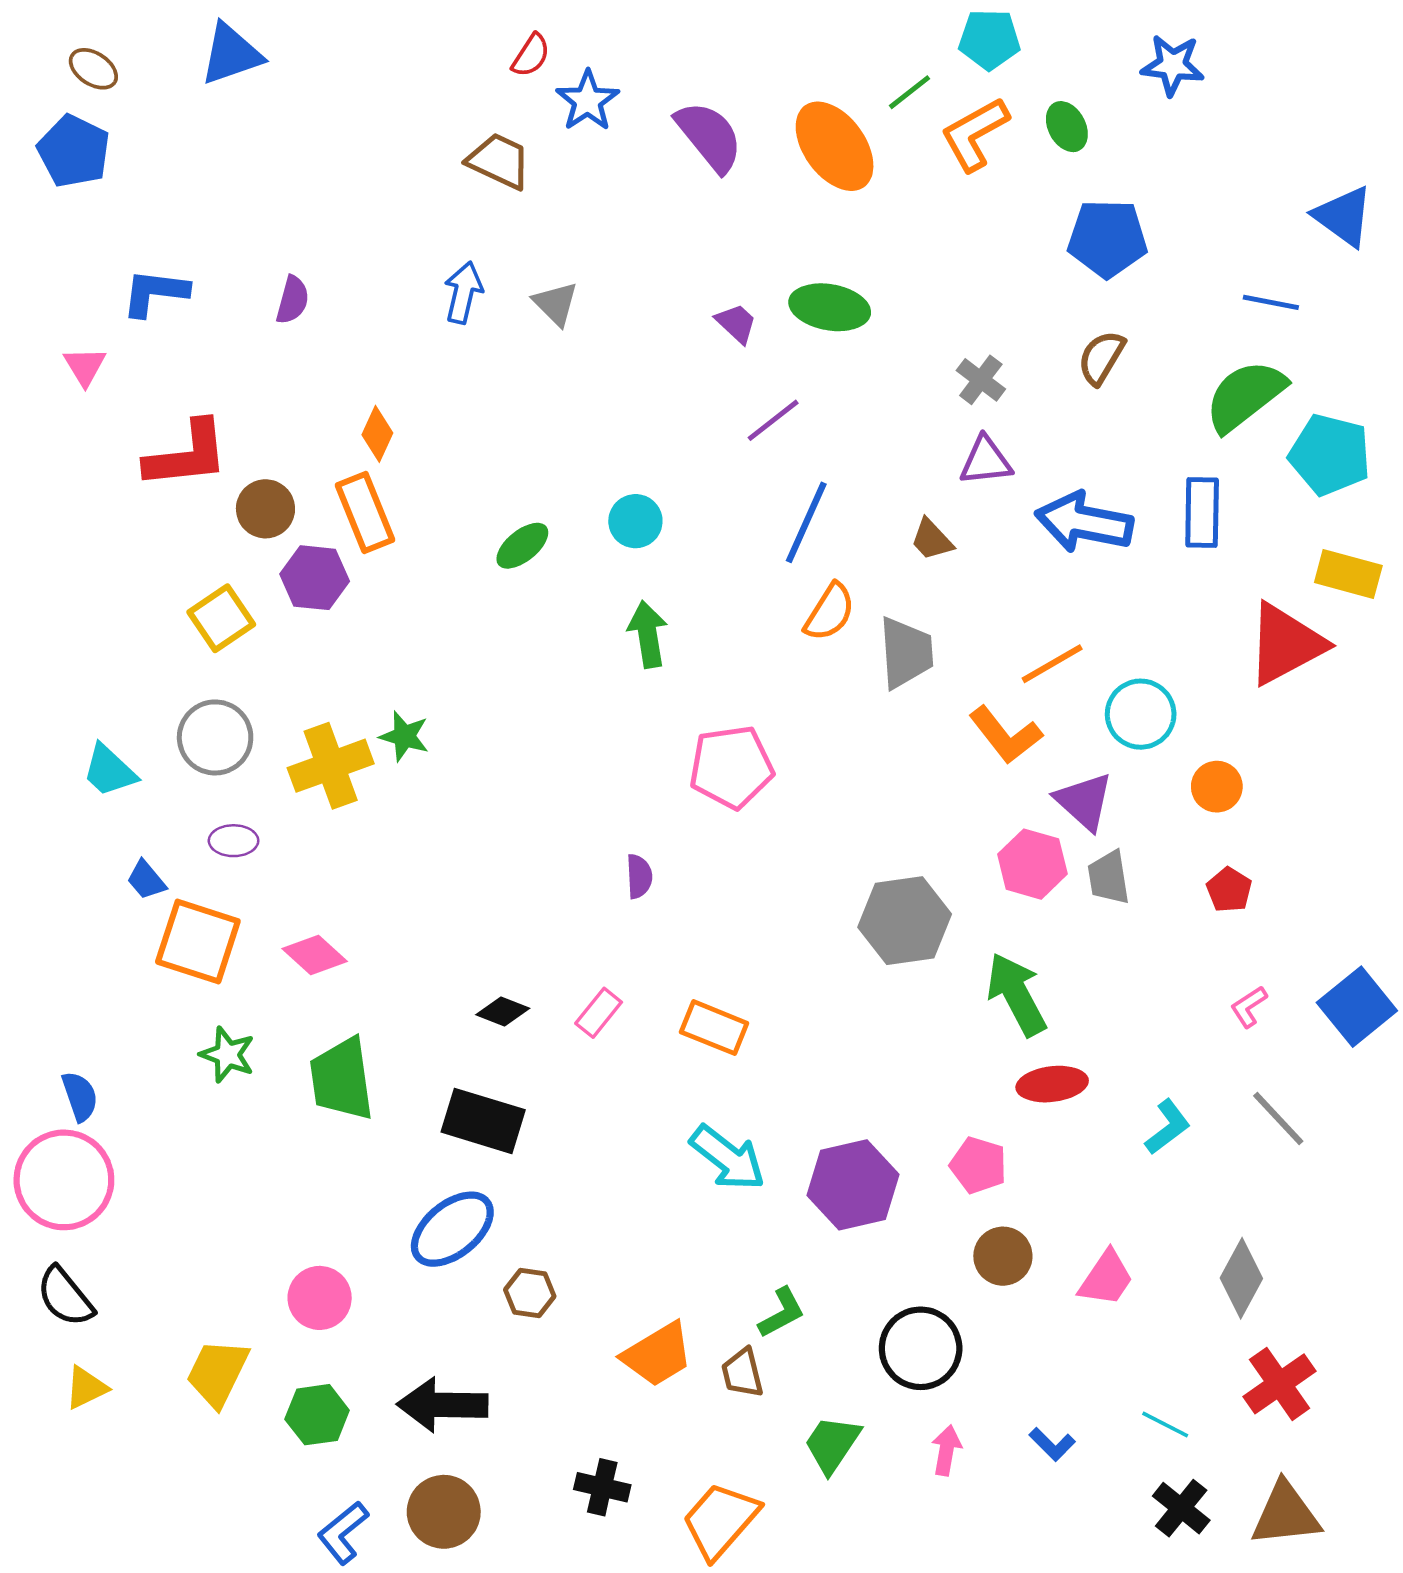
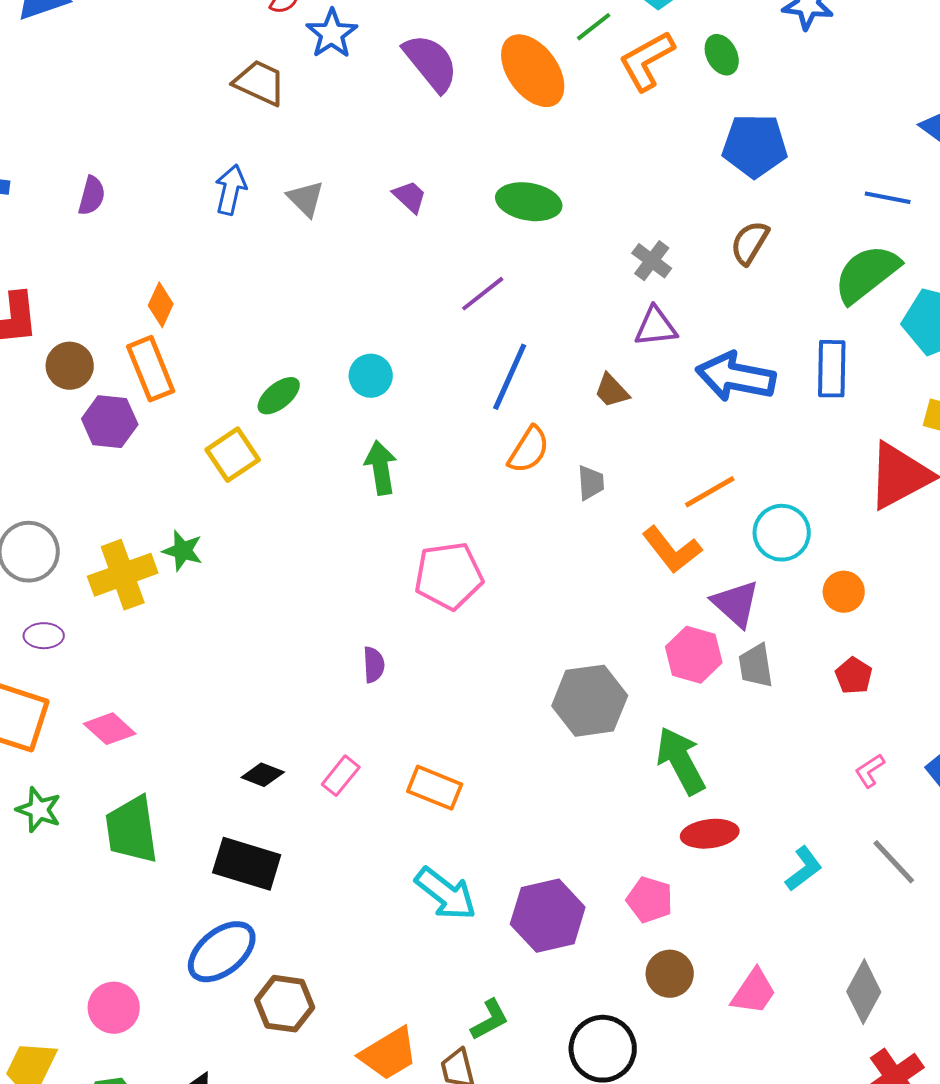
purple trapezoid: (736, 323) -> (410, 197), moved
yellow square: (221, 618) -> (233, 455), moved
gray trapezoid: (906, 653) -> (591, 483), size x0.6
brown hexagon: (530, 1293) -> (285, 1004), size x1.4

